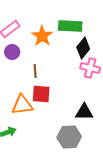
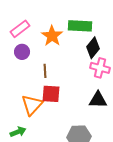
orange triangle: (22, 105) -> (32, 105), turned -40
black triangle: (84, 112) -> (98, 100), moved

